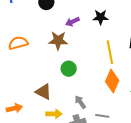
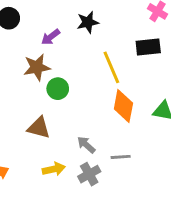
green circle: (69, 69) -> (58, 89), moved
brown triangle: (43, 92) -> (39, 128), moved

